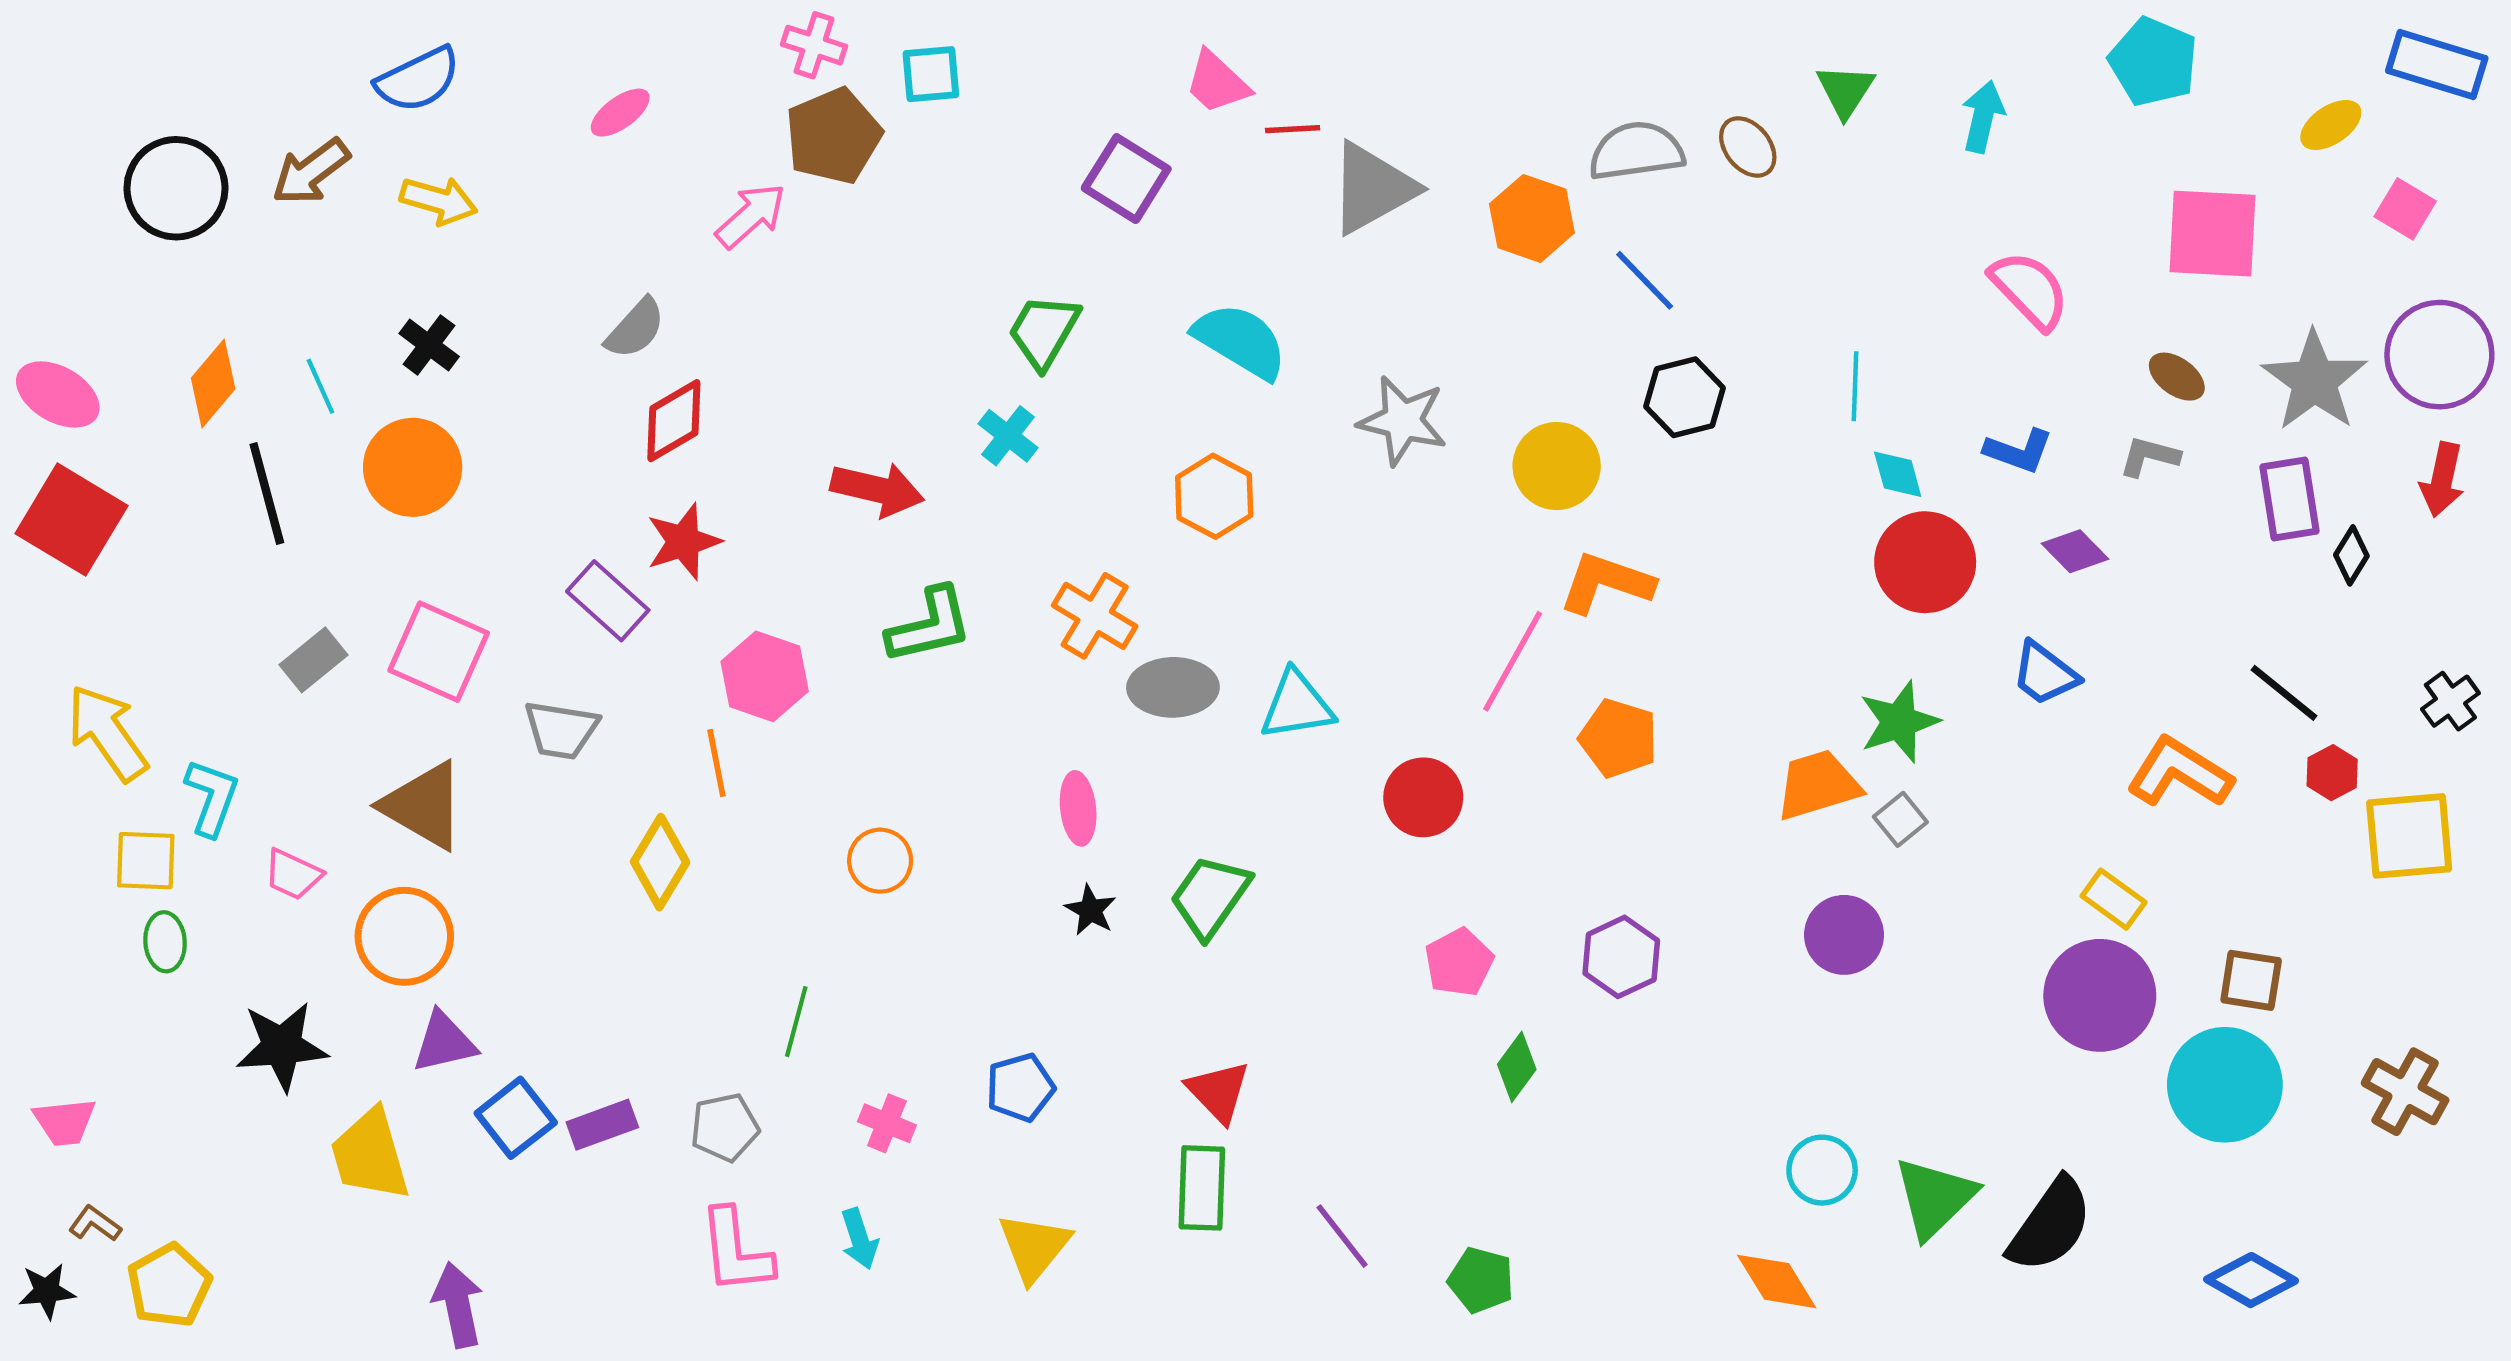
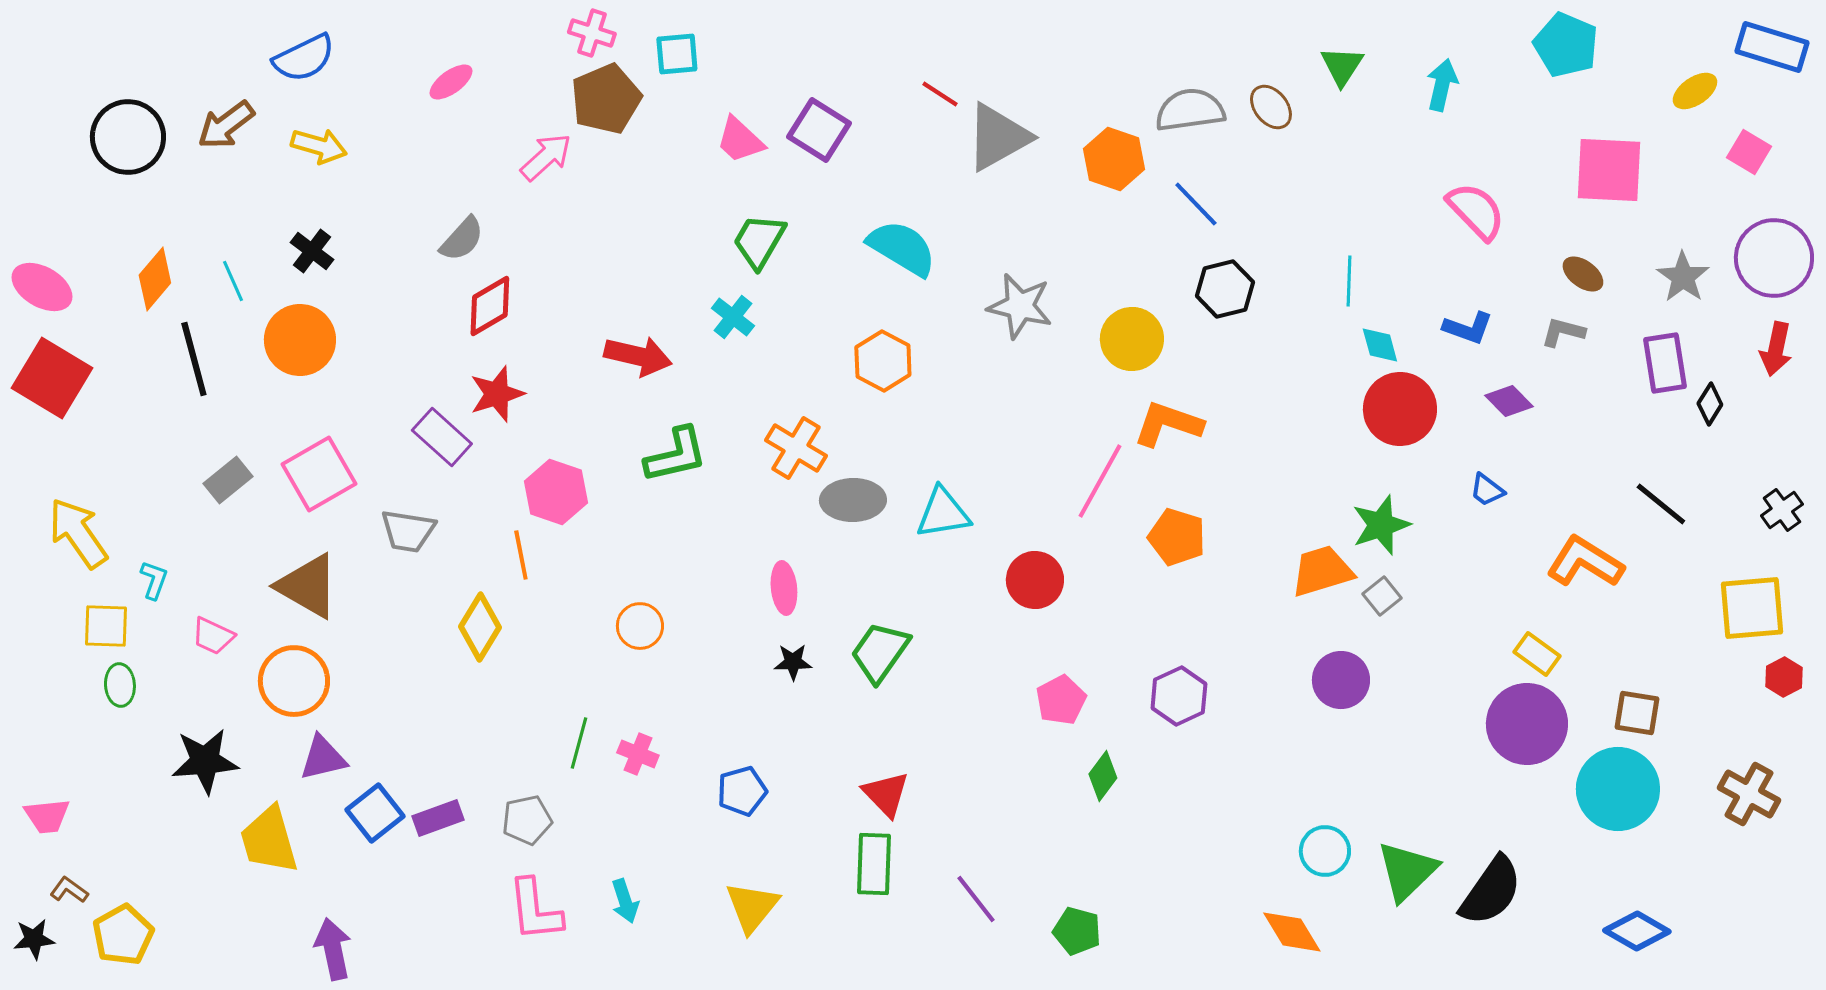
pink trapezoid: (1217, 82) -> (740, 140), moved
red line: (1293, 129) -> (940, 94), turned 36
gray star: (2314, 381) -> (1683, 277), size x0.7
pink square: (439, 652) -> (319, 474), turned 36
blue trapezoid: (2045, 674) -> (1487, 490), size x0.7
red hexagon: (2332, 773) -> (1784, 677), moved
cyan L-shape: (212, 797) -> (154, 580), size x0.7
black star: (1090, 910) -> (793, 662), turned -30
pink cross: (887, 1123) -> (638, 754), moved

